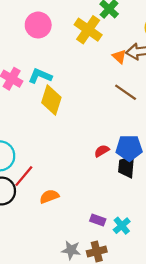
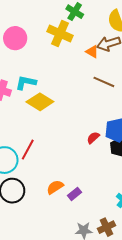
yellow diamond: (51, 100) -> (40, 102), turned -64
red line: (24, 176) -> (28, 150), moved
purple rectangle: (98, 220) -> (74, 194), moved, turned -48

